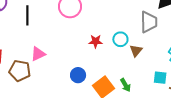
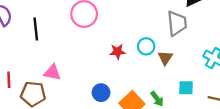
pink triangle: (38, 54) -> (52, 72), turned 42
cyan square: (160, 78) -> (186, 88), moved

